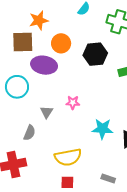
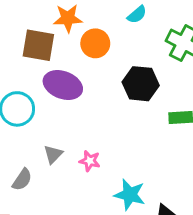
orange circle: (61, 43) -> (95, 43), moved
pink star: (73, 103) -> (90, 161), moved

